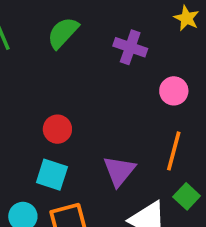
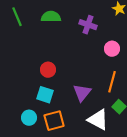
green semicircle: (63, 33) -> (51, 17), turned 48

